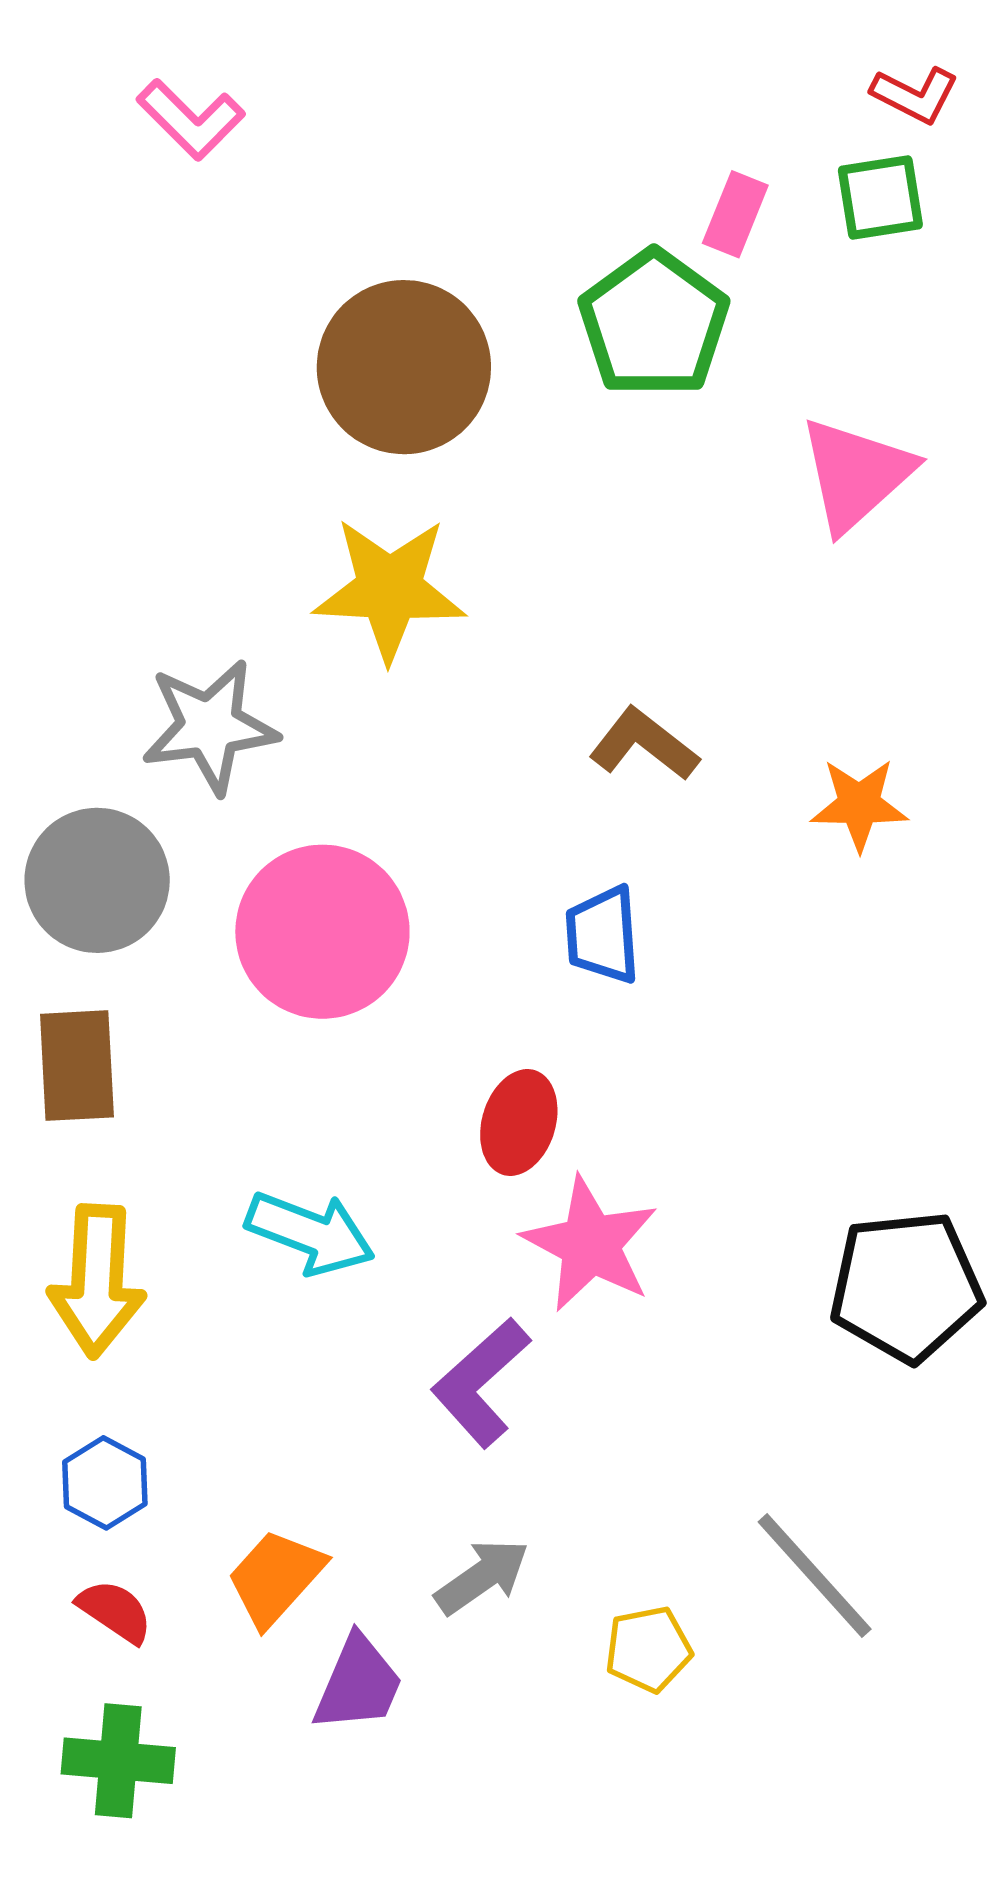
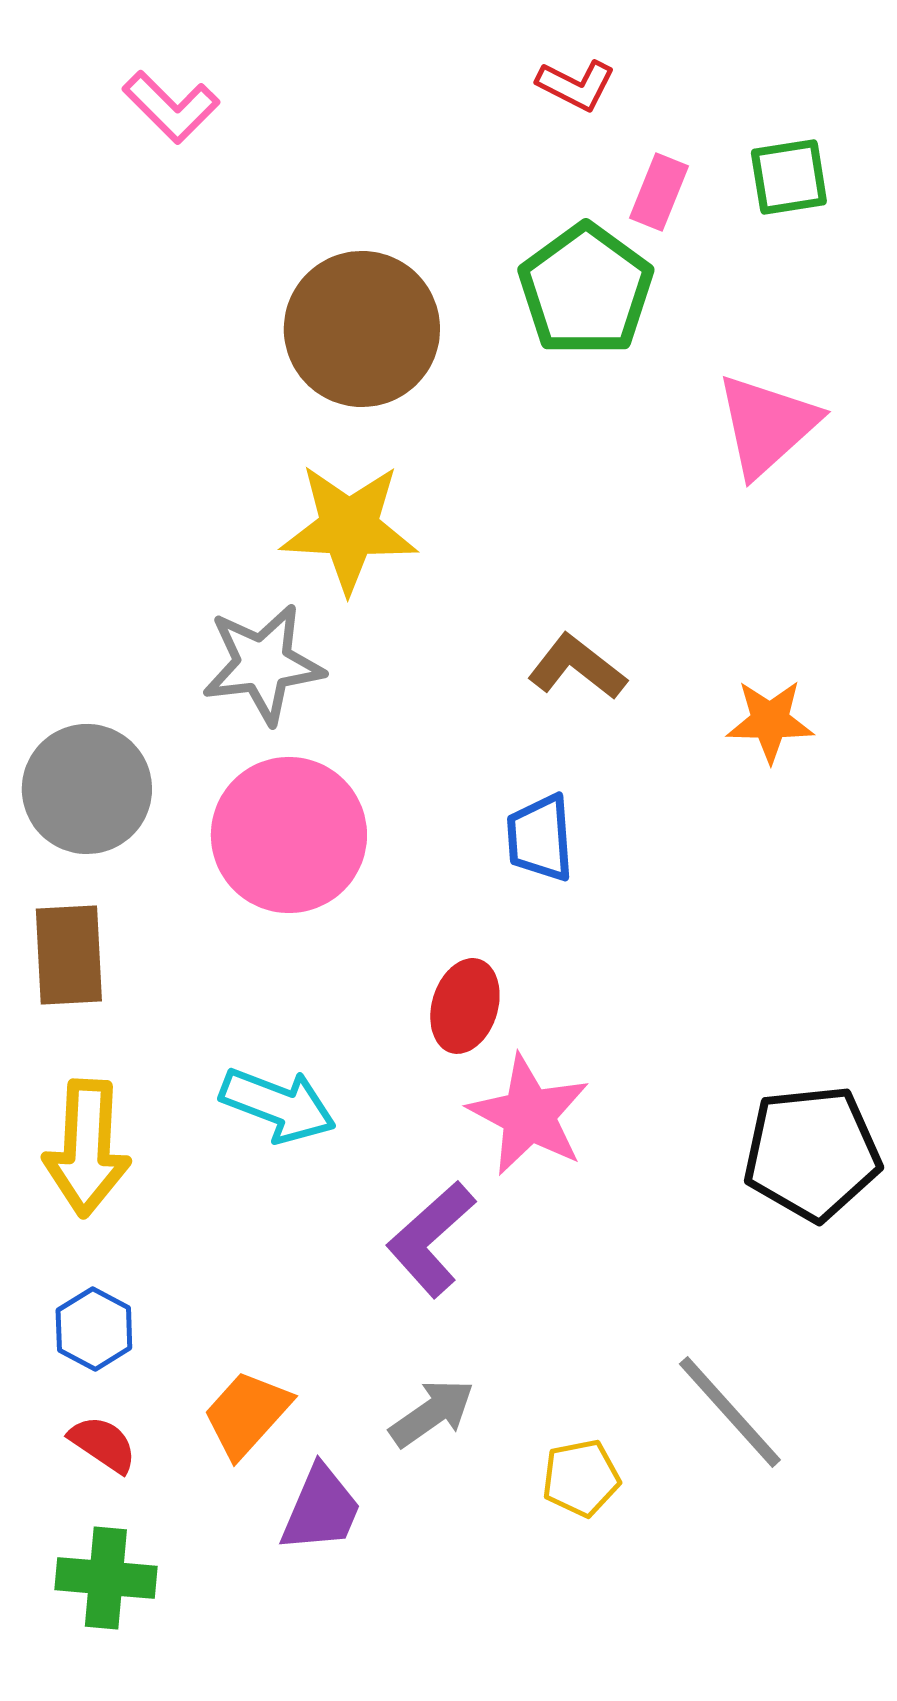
red L-shape: (915, 95) -> (576, 85), moved
gray star: (210, 726) -> (263, 664), moved

